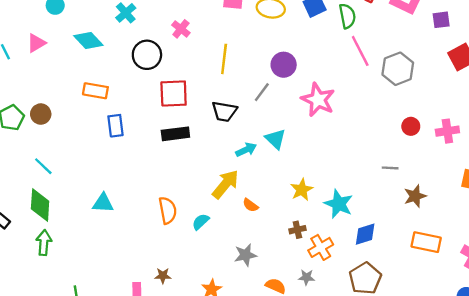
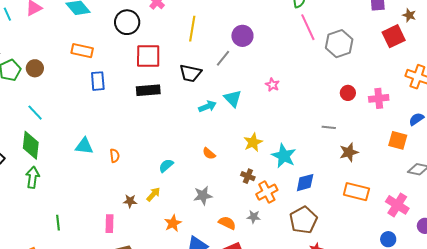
pink star: (318, 100) -> (272, 85), moved, size x0.5
yellow arrow: (225, 184) -> (153, 194), moved, size x0.6
orange semicircle: (168, 210) -> (115, 156), moved, size x0.6
brown cross: (297, 230) -> (248, 176), turned 32
brown star: (163, 276) -> (130, 201), moved

